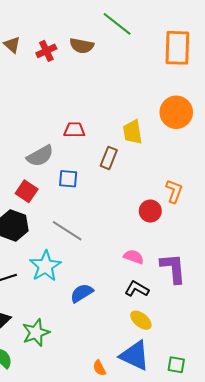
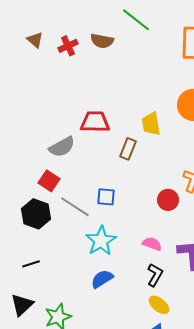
red trapezoid: (74, 130) -> (95, 122), size x1.4
blue square: (68, 179) -> (106, 197), moved
gray line: (67, 231) -> (75, 207), moved
cyan star: (45, 266) -> (101, 241), moved
black L-shape: (137, 289) -> (155, 275), turned 90

